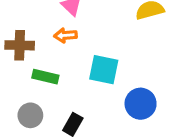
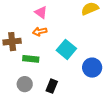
cyan square: (104, 70) -> (66, 49), turned 36

